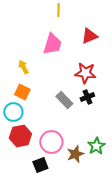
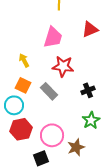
red star: (85, 73) -> (63, 66), moved
gray rectangle: (64, 100) -> (49, 91), moved
green star: (96, 146) -> (91, 120), moved

